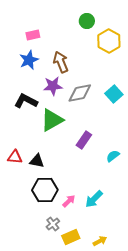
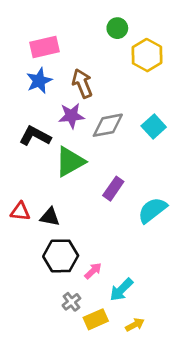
pink rectangle: (33, 35) -> (45, 47), size x1.5
cyan semicircle: (113, 156) -> (152, 210), size x1.6
cyan arrow: (94, 199) -> (121, 290), moved

